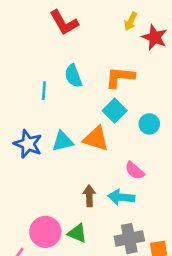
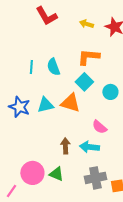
yellow arrow: (131, 21) -> (86, 24), moved, turned 80
cyan semicircle: (73, 76) -> (53, 67), moved

